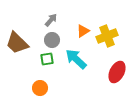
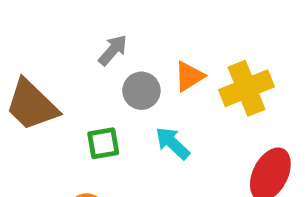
gray circle: (52, 40) -> (141, 91), moved
cyan arrow: (76, 59) -> (172, 143), size x0.7

